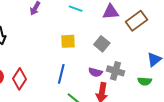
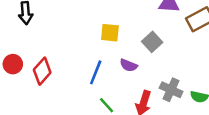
gray cross: (115, 71) -> (171, 90), moved
purple semicircle: (95, 72) -> (129, 65), moved

